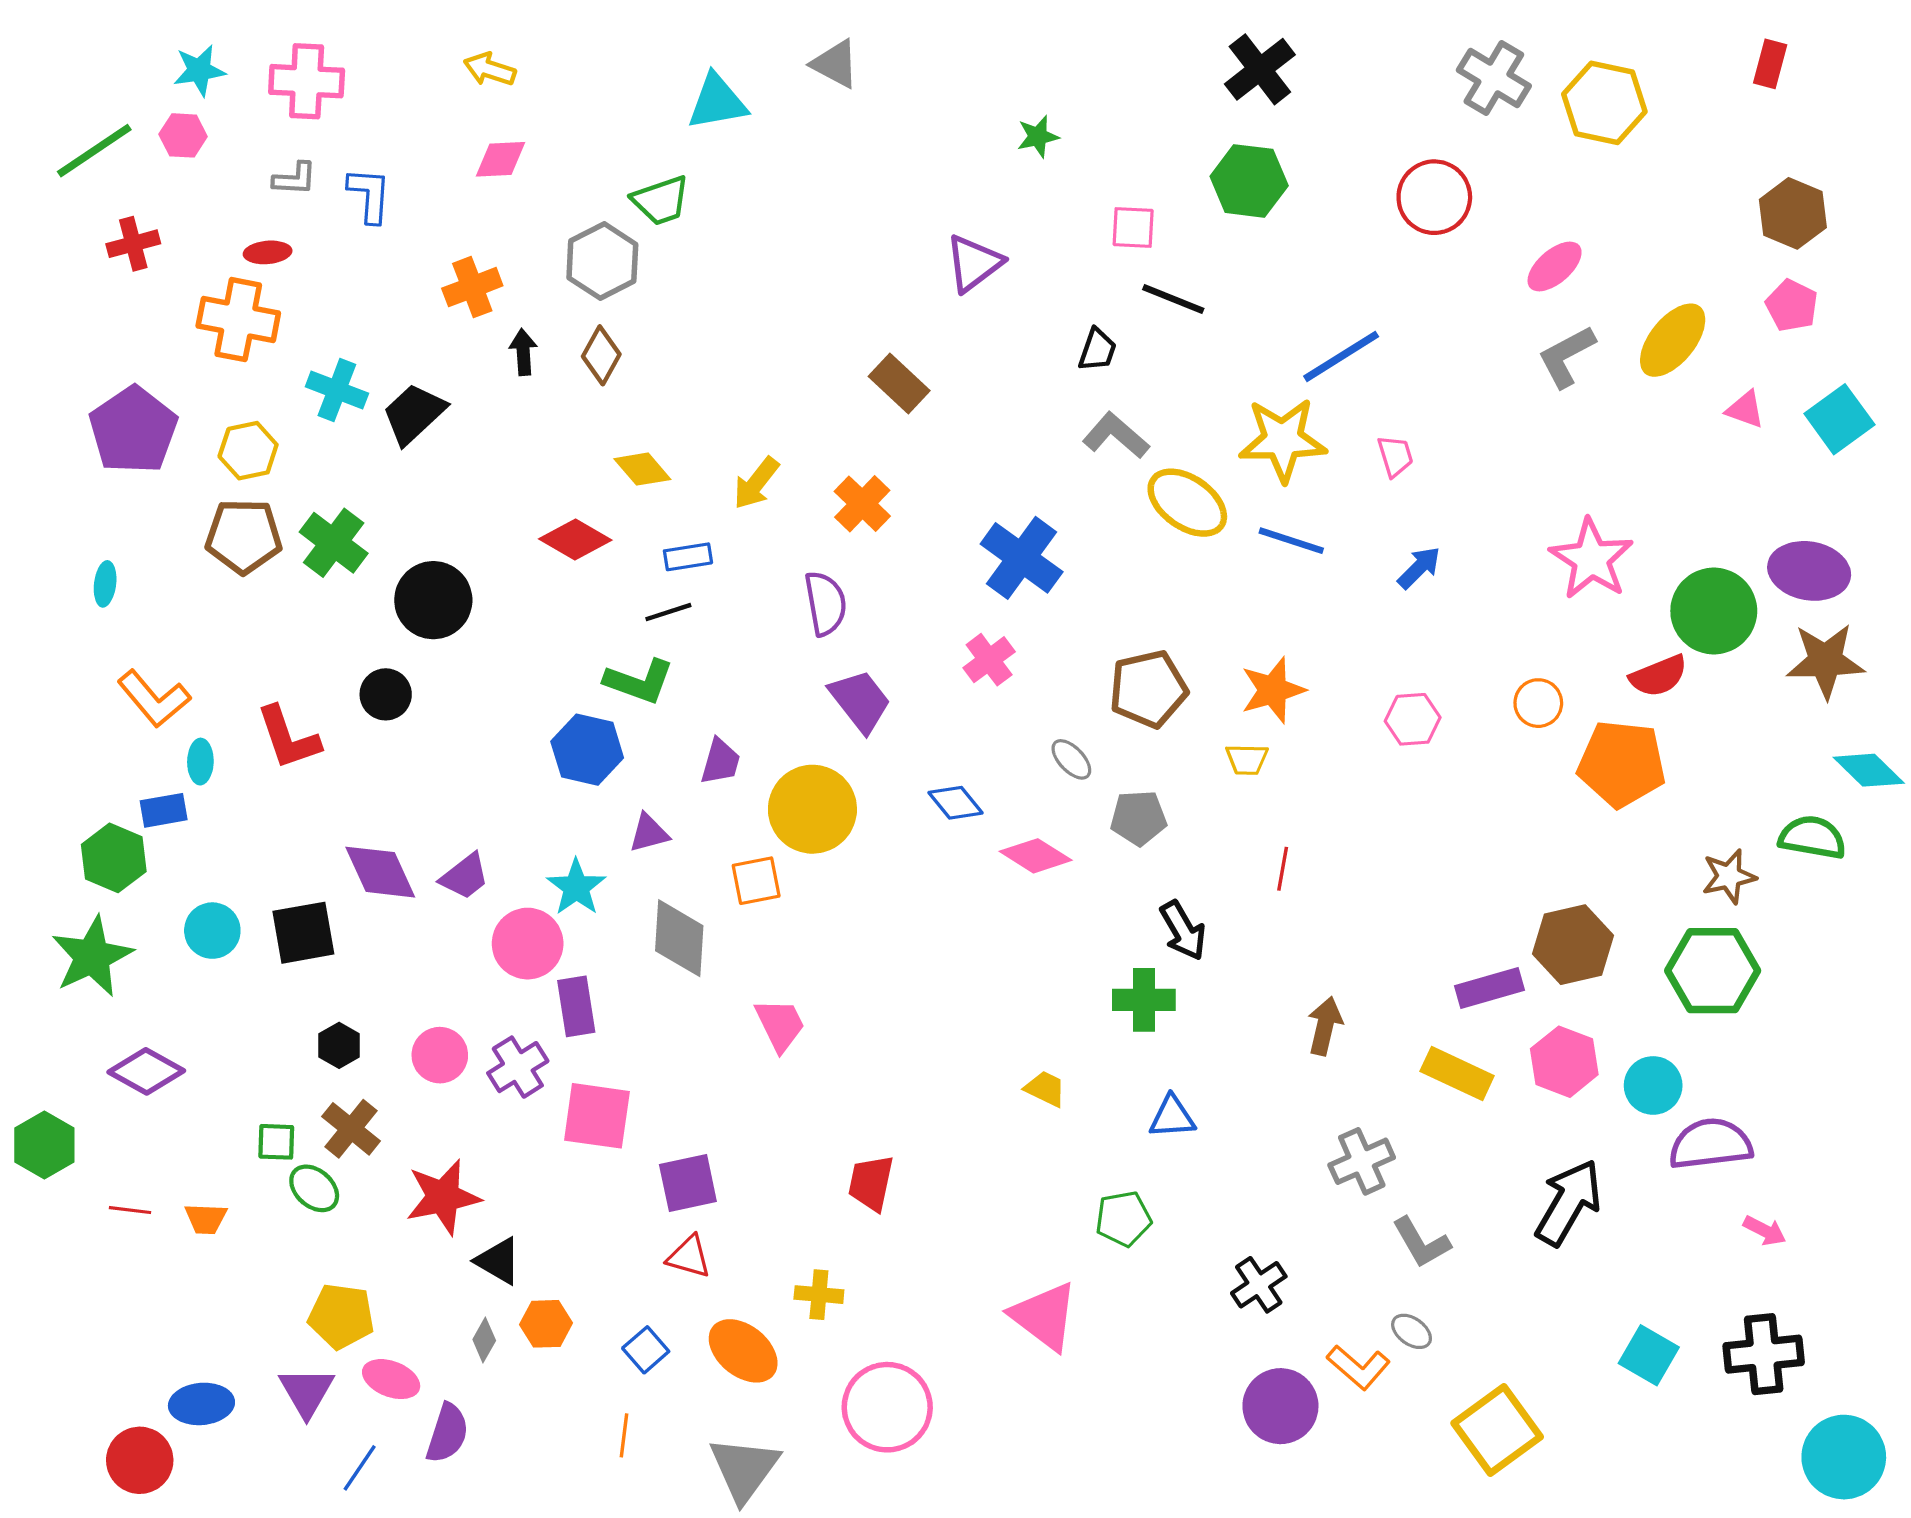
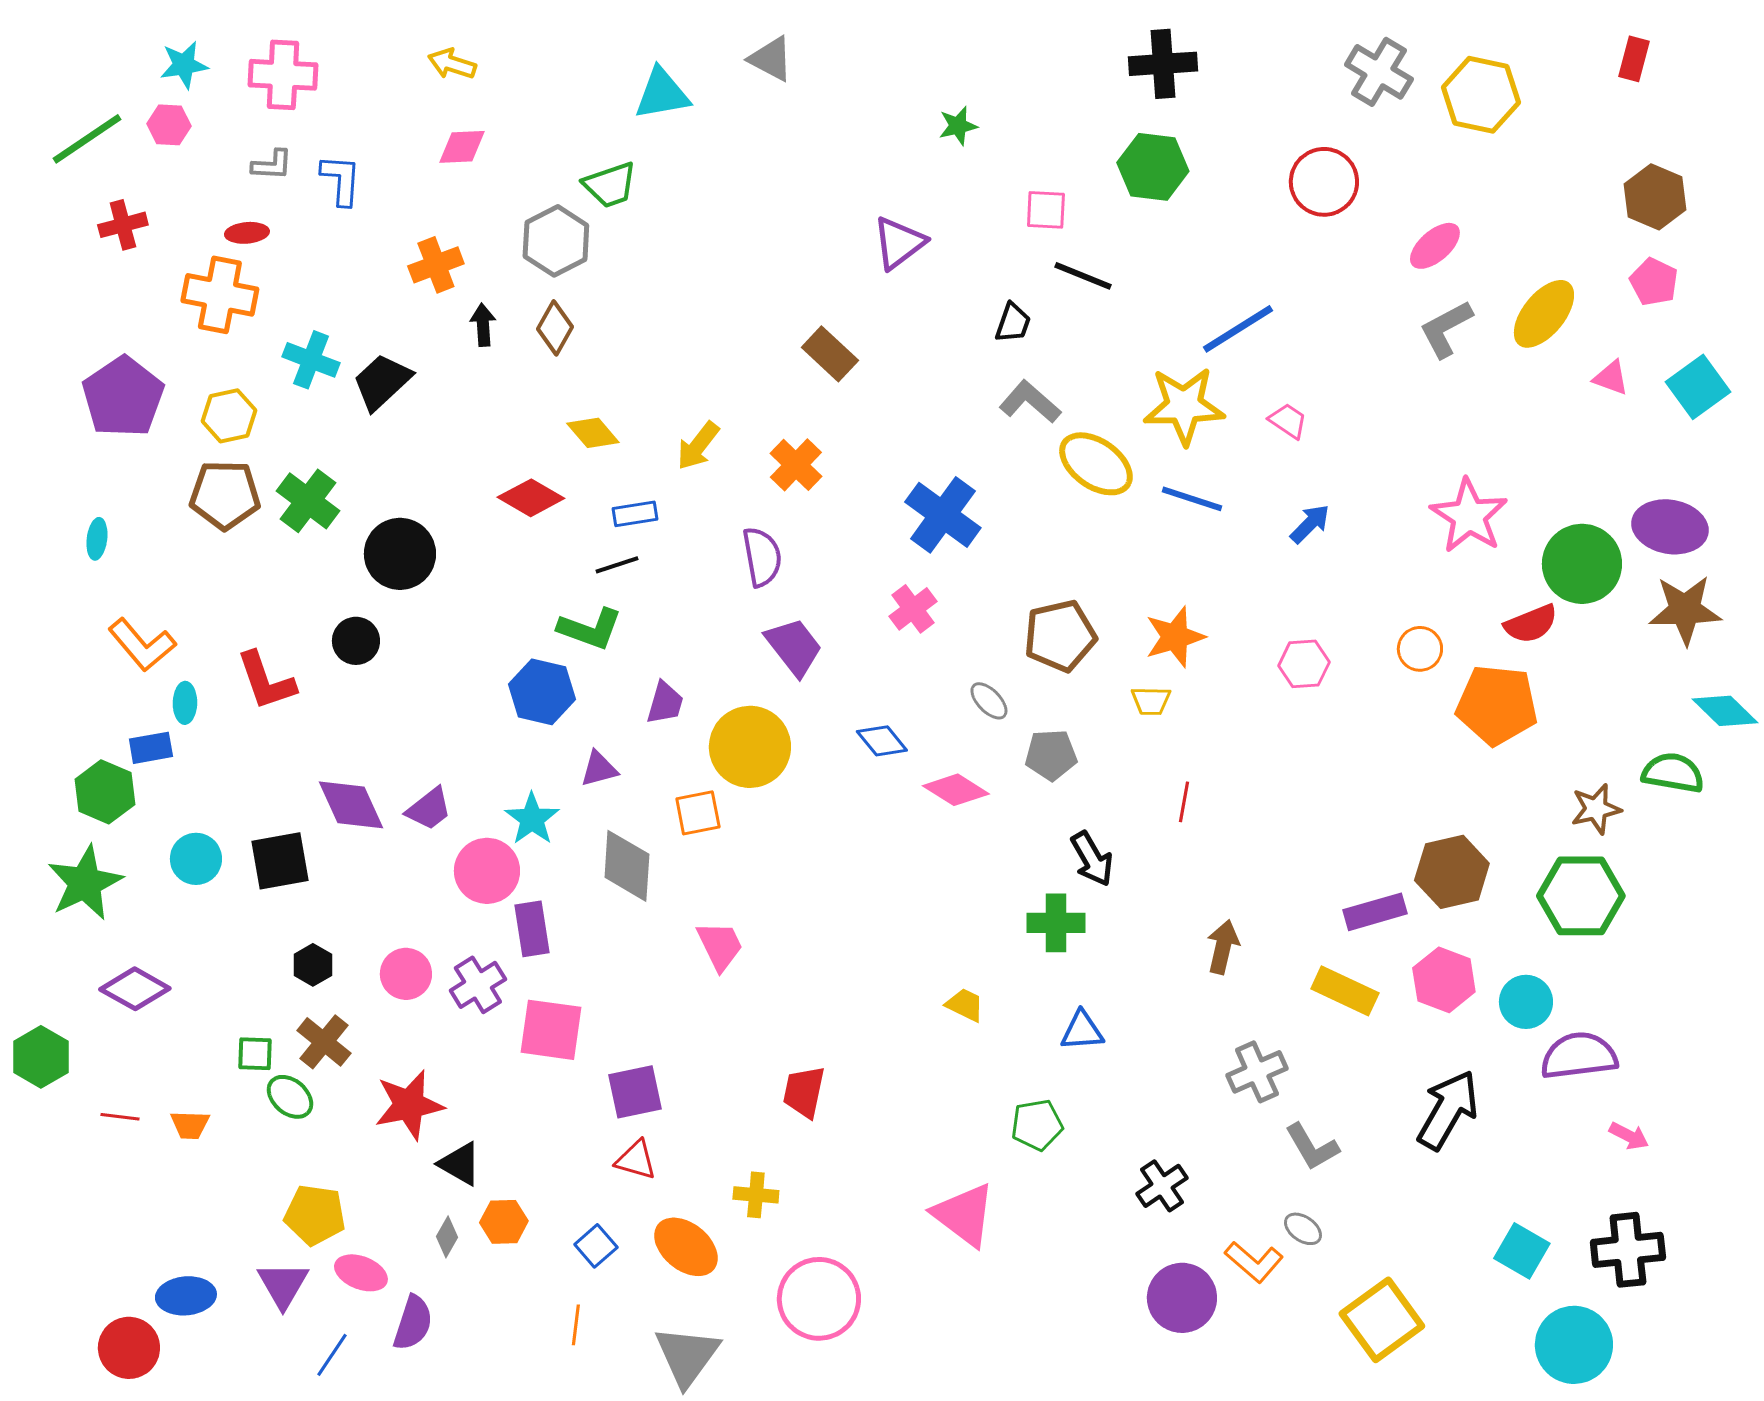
black cross: (1260, 69) -> (1163, 64), turned 34
pink trapezoid: (1395, 456) -> (1288, 421), turned -39
cyan circle: (1844, 1457) -> (1574, 1345), moved

